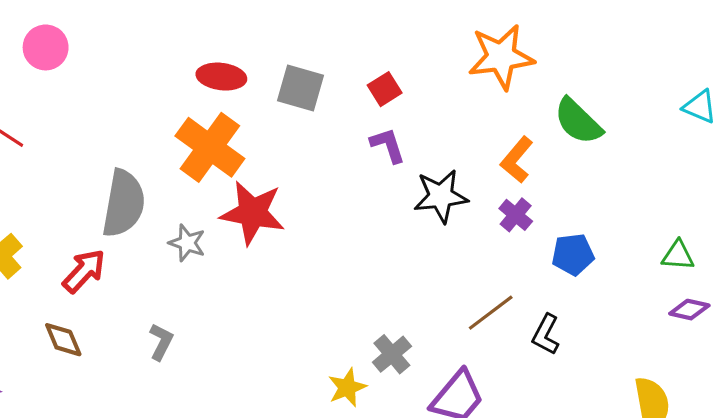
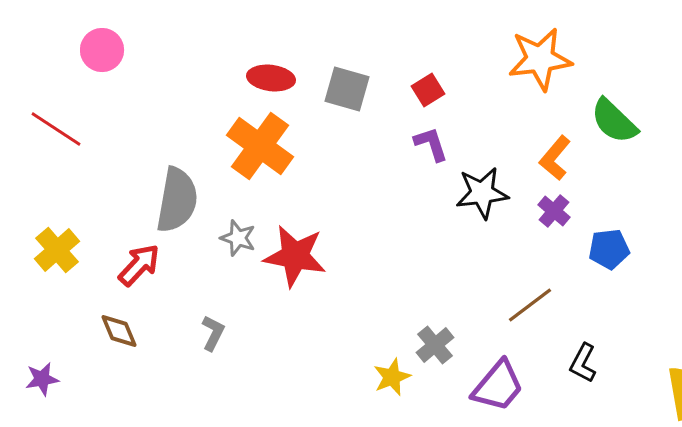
red star: (253, 213) -> (295, 256), moved
black L-shape: (546, 334) -> (583, 363), moved

